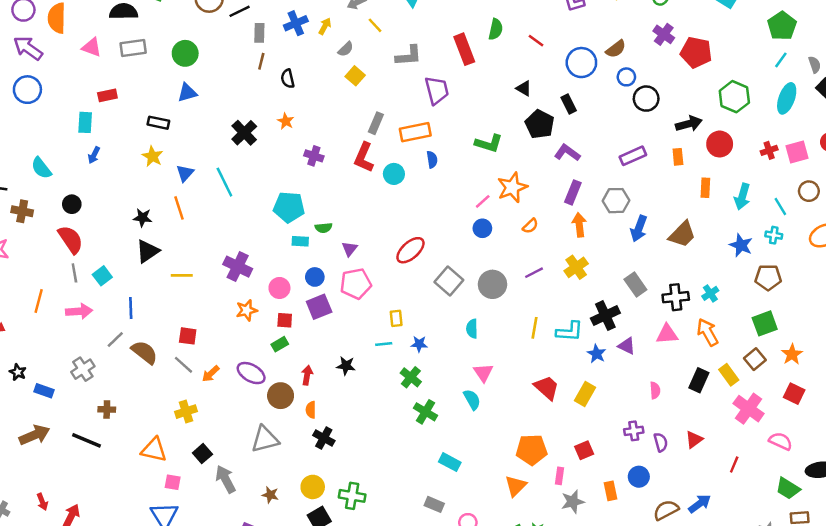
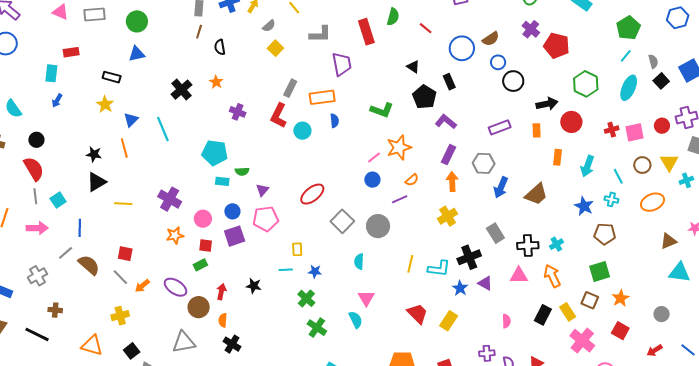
purple line: (534, 273) -> (400, 199), moved
brown square: (755, 359) -> (590, 300), turned -30

